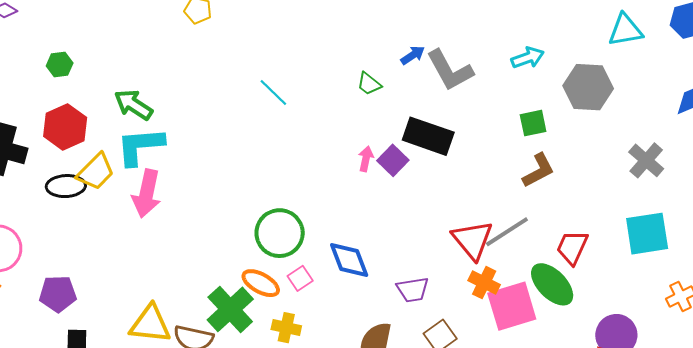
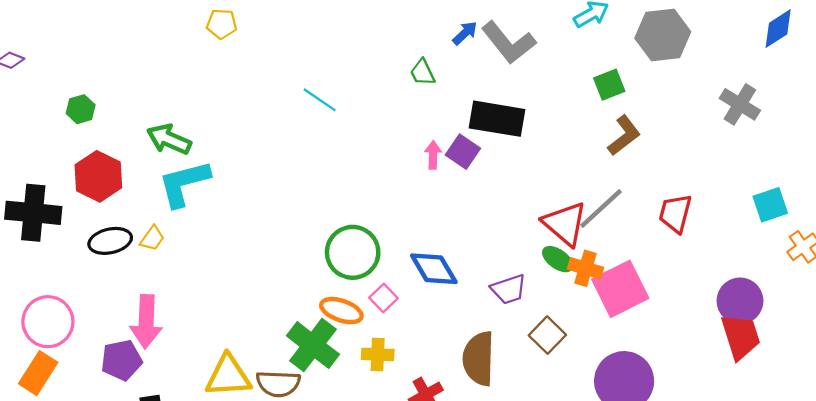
green trapezoid: (369, 84) -> (423, 72), turned 36
yellow trapezoid: (96, 172) -> (152, 238), moved, size x0.6
pink arrow: (147, 194) -> (146, 322), moved
cyan square: (647, 234) -> (770, 205), moved, size x0.7
green ellipse: (552, 284) -> (558, 259), moved, size x0.6

